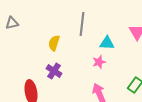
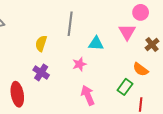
pink star: (99, 62) -> (79, 64), moved

